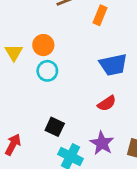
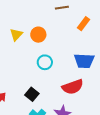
cyan circle: (47, 71) -> (45, 62), moved
red semicircle: (107, 103) -> (73, 87), size x1.5

